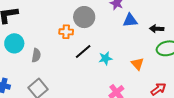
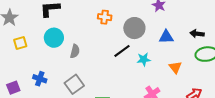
gray circle: (84, 17) -> (134, 28), moved
blue triangle: (130, 20) -> (166, 37), moved
orange cross: (66, 32) -> (105, 17), moved

